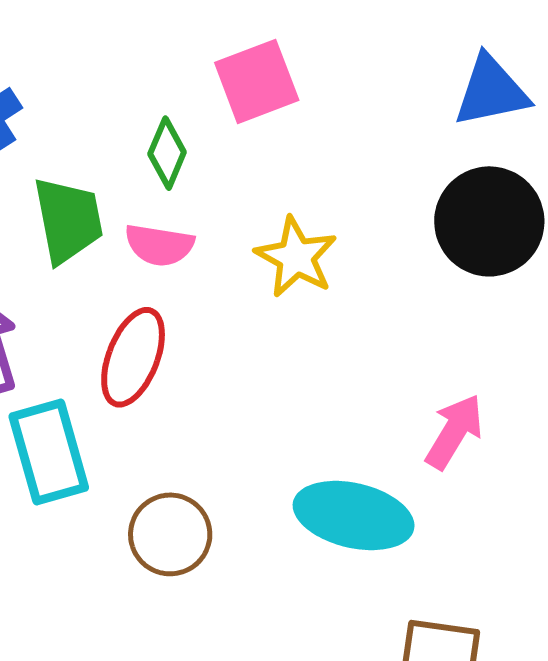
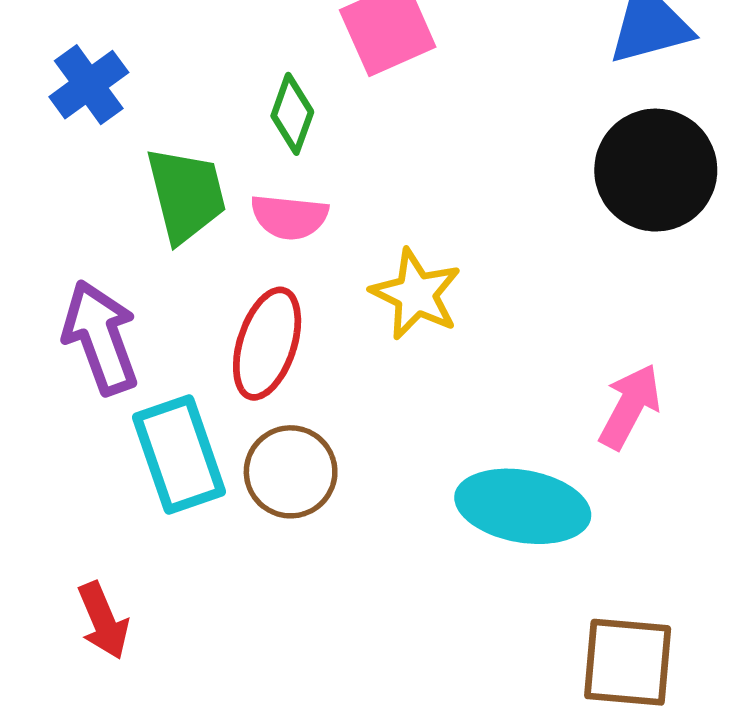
yellow star: (296, 257) -> (416, 294), moved
brown circle: (170, 534) -> (291, 472), moved

